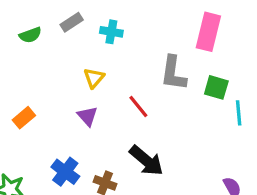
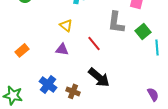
yellow triangle: (94, 78) -> (66, 25), turned -32
green square: (216, 87) -> (143, 31), turned 35
purple triangle: (88, 116) -> (62, 49), turned -40

